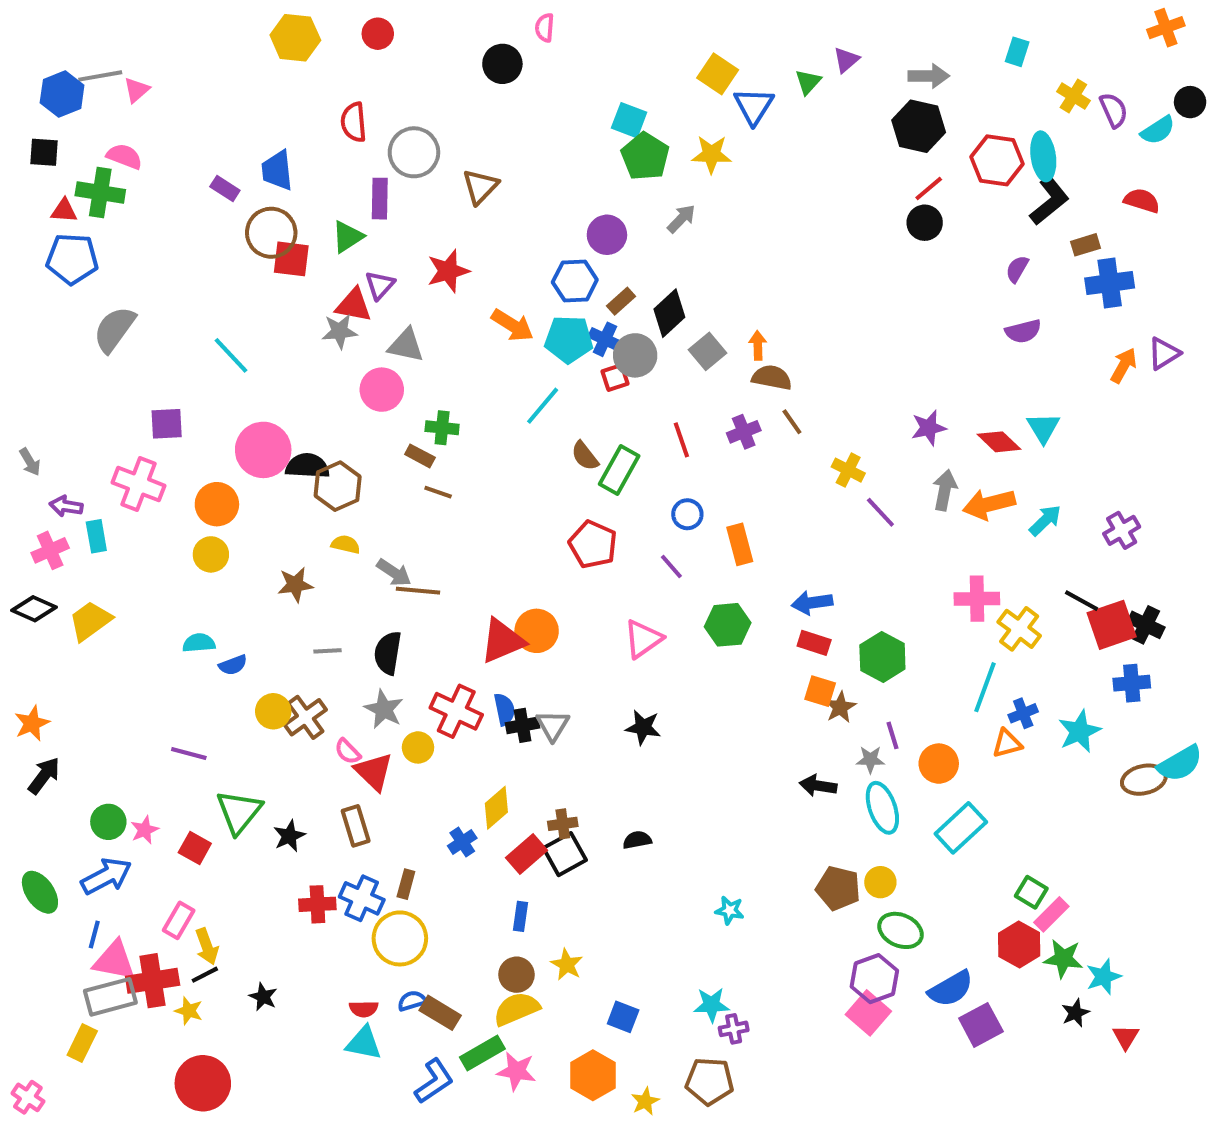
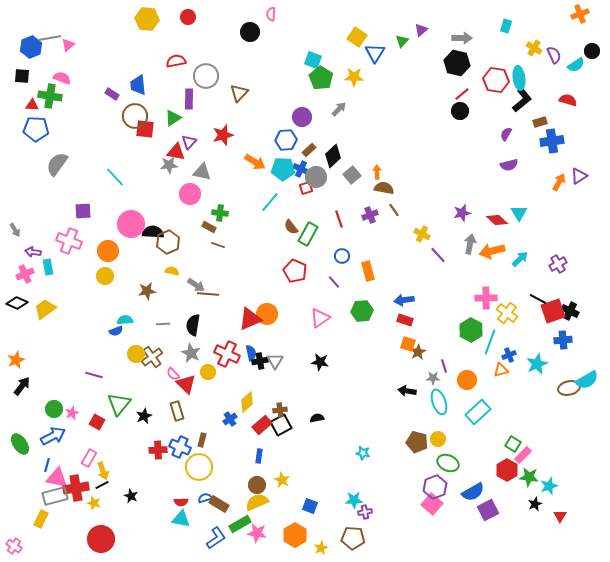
red semicircle: (354, 122) -> (176, 61), turned 84
cyan semicircle: (199, 643) -> (125, 320), moved
green hexagon: (882, 657) -> (471, 330), moved

